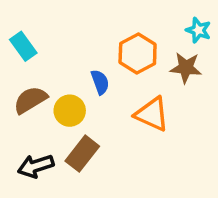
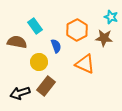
cyan rectangle: (23, 46) -> (35, 26), moved
brown semicircle: (30, 100) -> (17, 42), moved, turned 42

